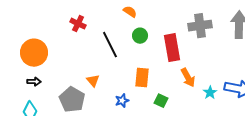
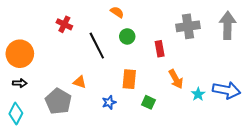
red rectangle: (172, 48) -> (160, 49), size x0.6
orange triangle: (93, 81) -> (80, 82), turned -32

